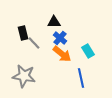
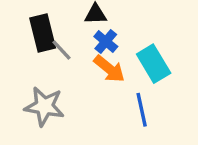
black rectangle: (23, 33) -> (43, 33), size x1.5
cyan rectangle: (88, 51) -> (154, 64), size x1.5

